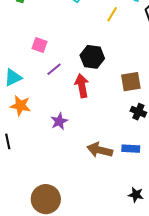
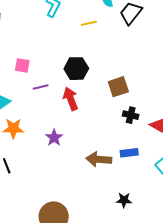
yellow line: (112, 14) -> (89, 23), turned 56
purple line: (54, 69) -> (41, 87), turned 35
black star: (136, 195) -> (124, 200), moved

